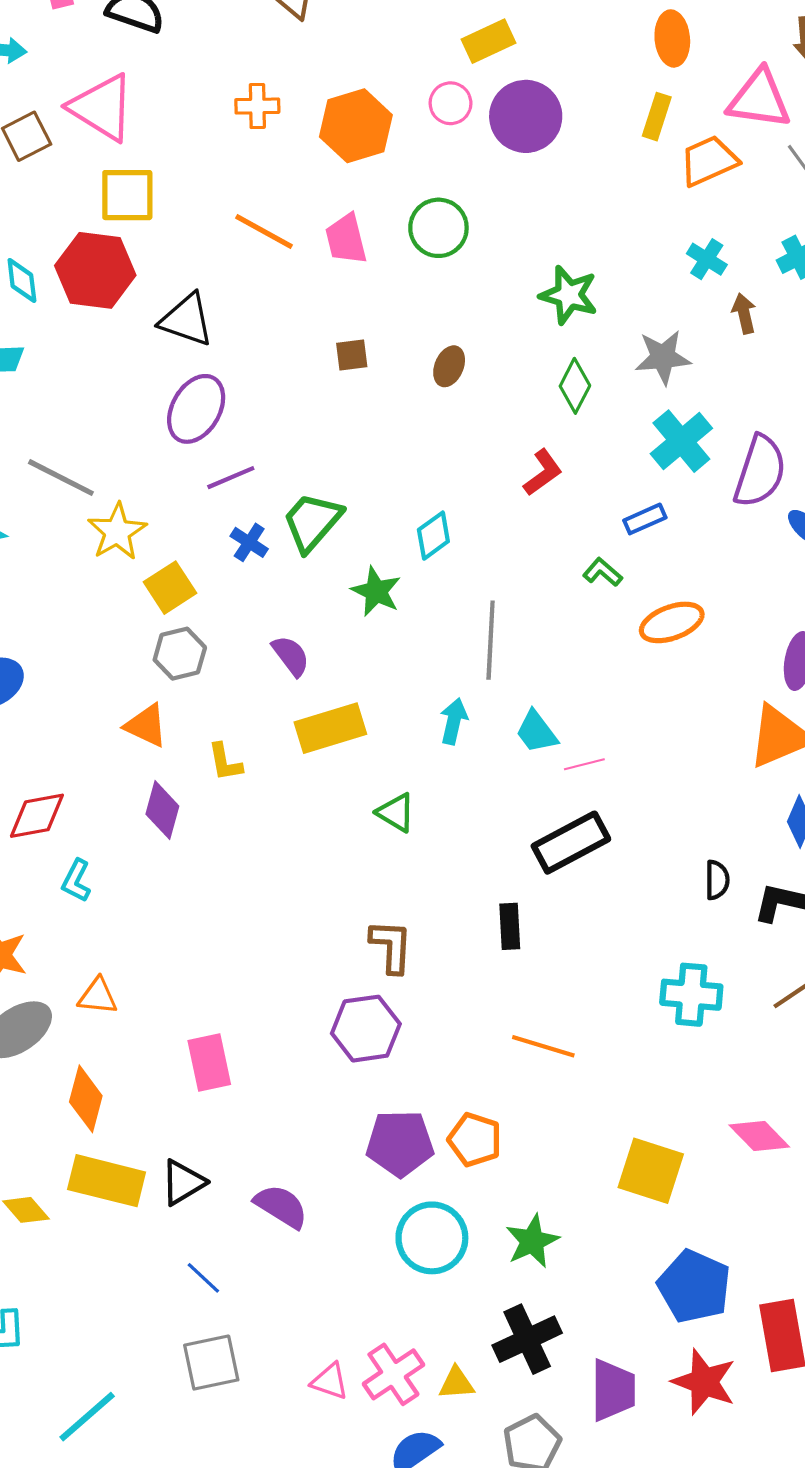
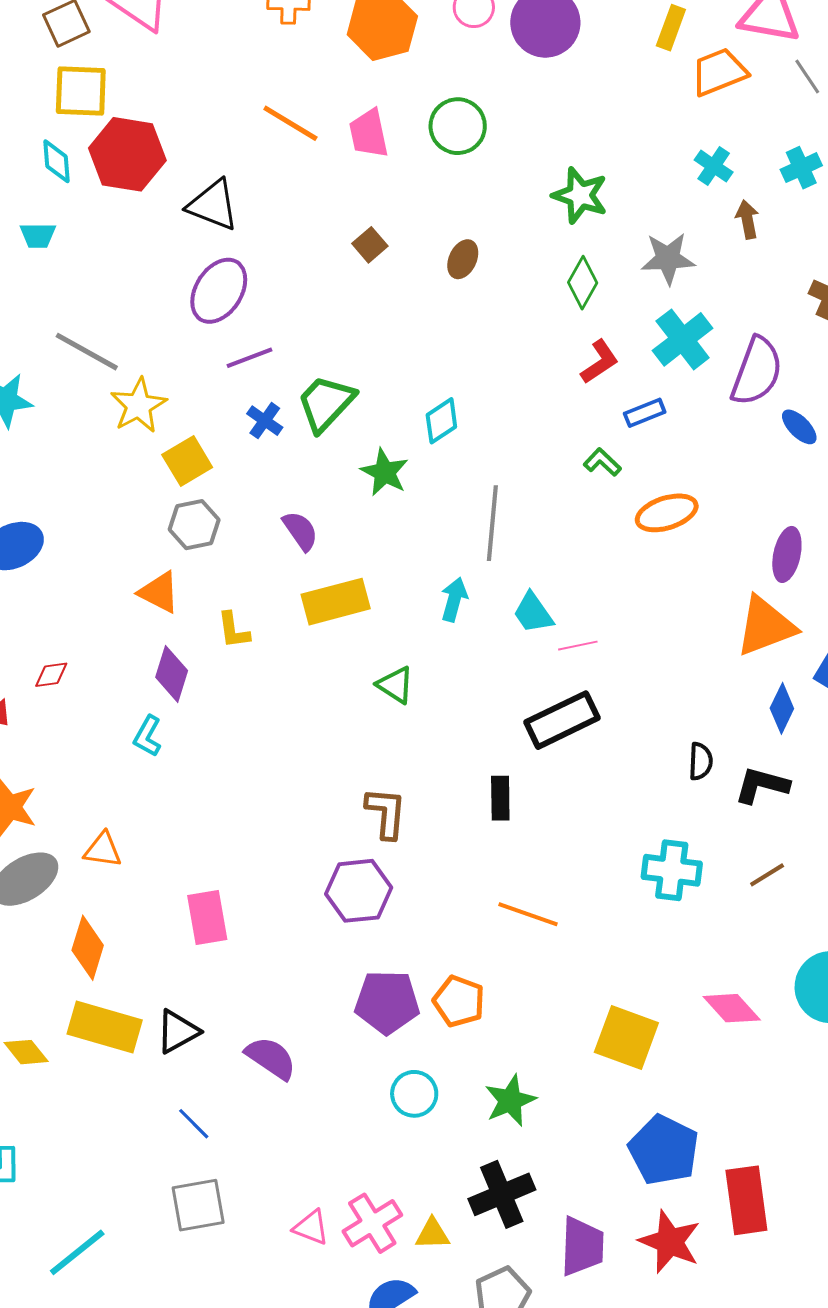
yellow square: (127, 195) -> (81, 91), moved
brown square: (352, 355) -> (370, 245), turned -36
red L-shape: (543, 473) -> (600, 362), moved
red diamond: (37, 816) -> (51, 675), size x0.6
cyan L-shape: (76, 881) -> (148, 736), moved
cyan circle: (432, 1238) -> (414, 1094), size x0.7

